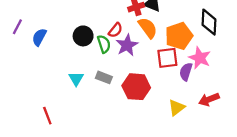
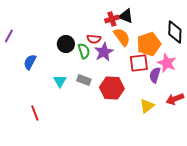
red semicircle: (115, 30) -> (94, 39), turned 56
blue semicircle: (39, 37) -> (30, 62), moved

